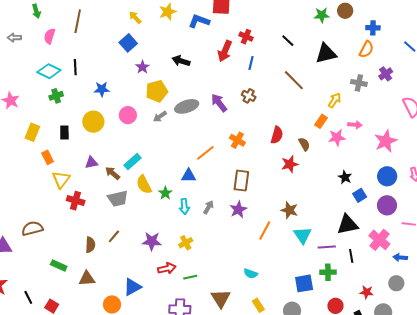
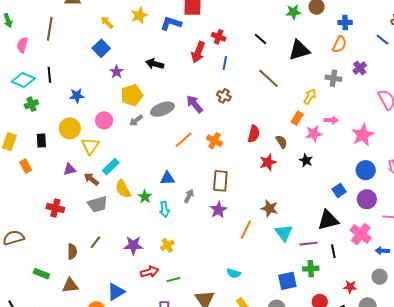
orange line: (205, 153) -> (184, 140), moved
black star: (345, 177) -> (306, 160), moved
yellow triangle: (61, 179) -> (90, 146), moved
gray arrow: (208, 207) -> (189, 196), moved

